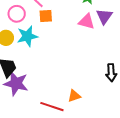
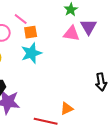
cyan star: (27, 36) -> (31, 53), moved

